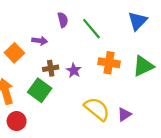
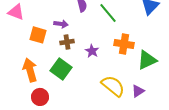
orange square: (14, 53) -> (38, 35), turned -30
green triangle: (143, 66) -> (147, 60), moved
brown cross: (51, 68) -> (67, 42), moved

